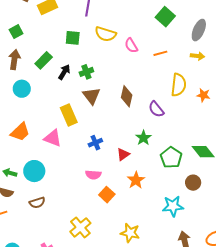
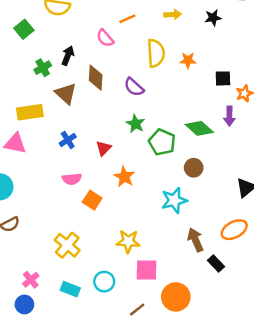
green square: (73, 38) -> (24, 29), moved, turned -35
pink semicircle: (131, 45) -> (105, 38), moved
black arrow: (64, 72) -> (68, 56), moved
green cross: (86, 72) -> (43, 68), moved
brown triangle: (91, 96) -> (66, 94), moved
yellow rectangle: (69, 115) -> (30, 112), turned -65
green star: (143, 138) -> (136, 124), moved

